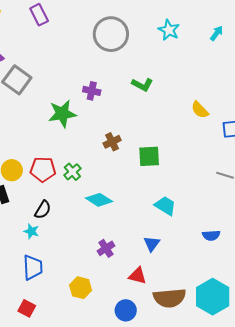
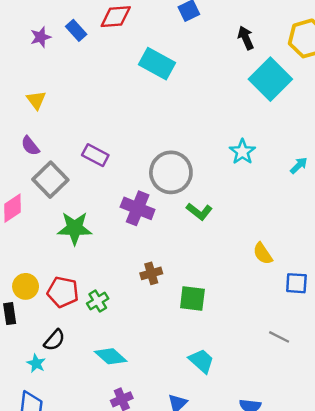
purple rectangle: (39, 15) -> (95, 155), moved, turned -45
gray circle: (111, 34) -> (171, 172), moved
purple cross: (92, 91) -> (138, 208), size x1.5
green star: (62, 114) -> (75, 228), moved
cyan diamond: (99, 200) -> (111, 356), moved

